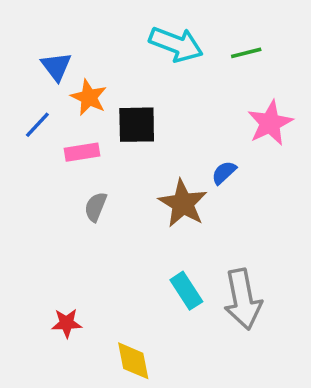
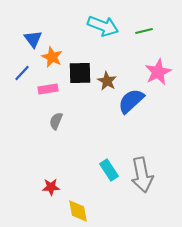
blue semicircle: (224, 173) -> (131, 101), size x1.8
brown star: (183, 203) -> (107, 81), moved, size x0.7
red star: (67, 323) -> (51, 187), moved

